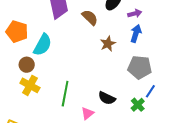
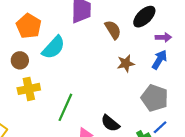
brown circle: (27, 65) -> (20, 60), moved
yellow cross: (30, 85) -> (29, 89), turned 36

